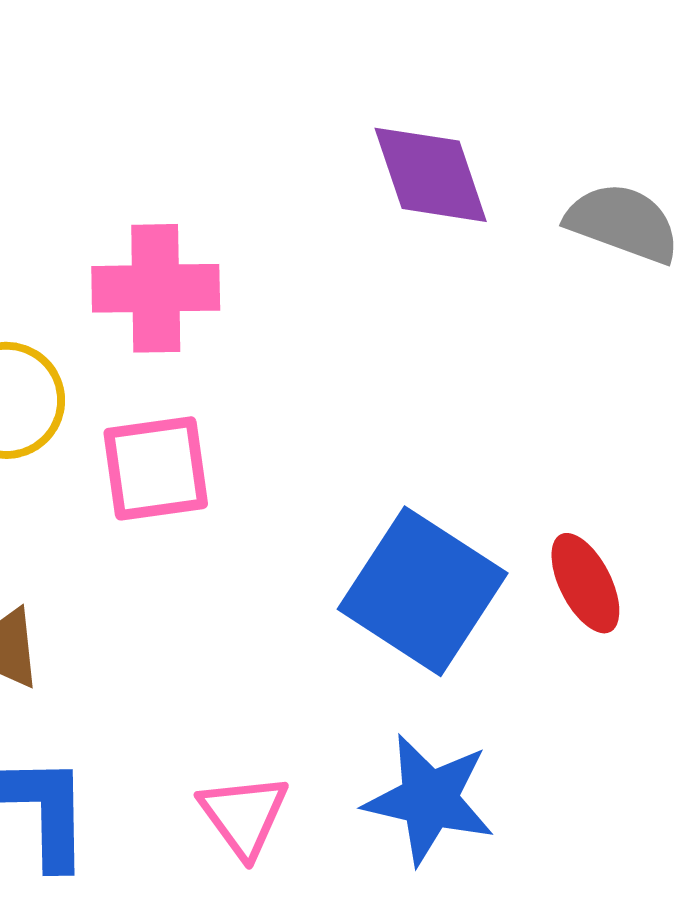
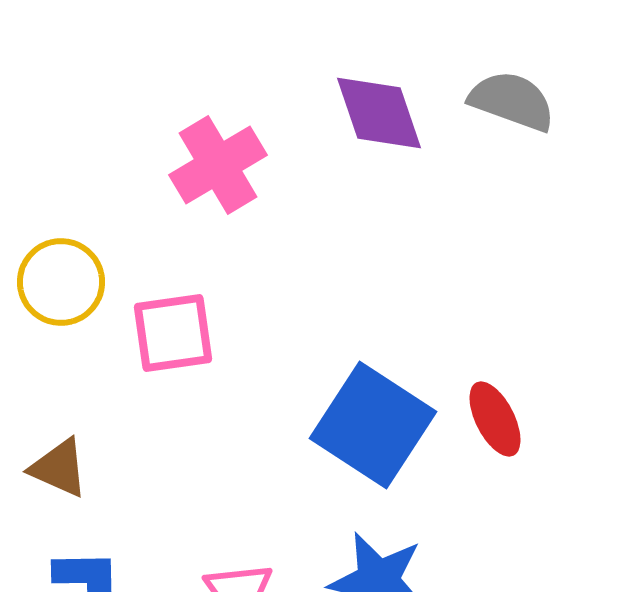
gray semicircle: (623, 223) -> (512, 101), moved
pink cross: (156, 288) -> (218, 165), moved, turned -30

